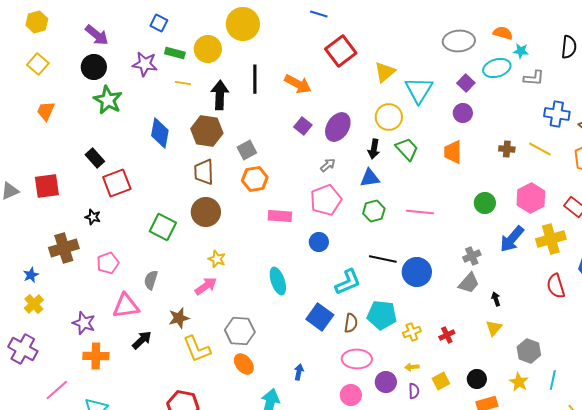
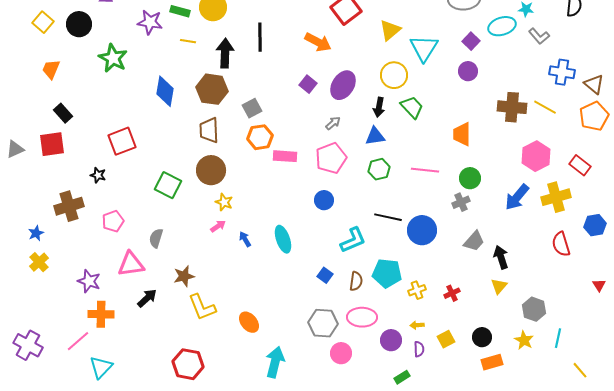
black circle: (94, 67) -> (79, 24), moved
gray L-shape: (534, 78) -> (539, 36), turned 45
orange arrow: (298, 84) -> (318, 42), moved
brown cross: (507, 149) -> (512, 107), size x1.8
orange trapezoid: (453, 152) -> (462, 134), moved
black rectangle: (95, 158) -> (63, 113), moved
green circle: (485, 203) -> (470, 178), moved
pink rectangle: (280, 216) -> (285, 156), moved
gray cross: (472, 256) -> (461, 202), moved
yellow star: (217, 259) -> (224, 202), moved
pink arrow: (206, 286) -> (218, 226), moved, size x0.7
black arrow: (496, 299) -> (501, 257), size x1.6
blue square: (320, 317) -> (325, 275), size x0.6
gray hexagon: (240, 331) -> (323, 323), moved
purple cross: (23, 349) -> (28, 345), moved
blue arrow: (299, 372) -> (245, 239), moved, turned -42
pink line: (57, 390) -> (78, 341), moved
pink circle: (351, 395) -> (341, 353), moved

